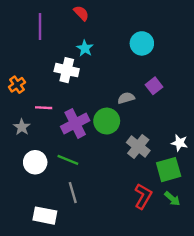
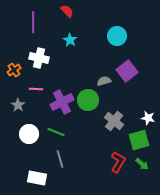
white cross: (67, 70) -> (39, 58), moved
purple square: (154, 86) -> (127, 71), size x1.5

